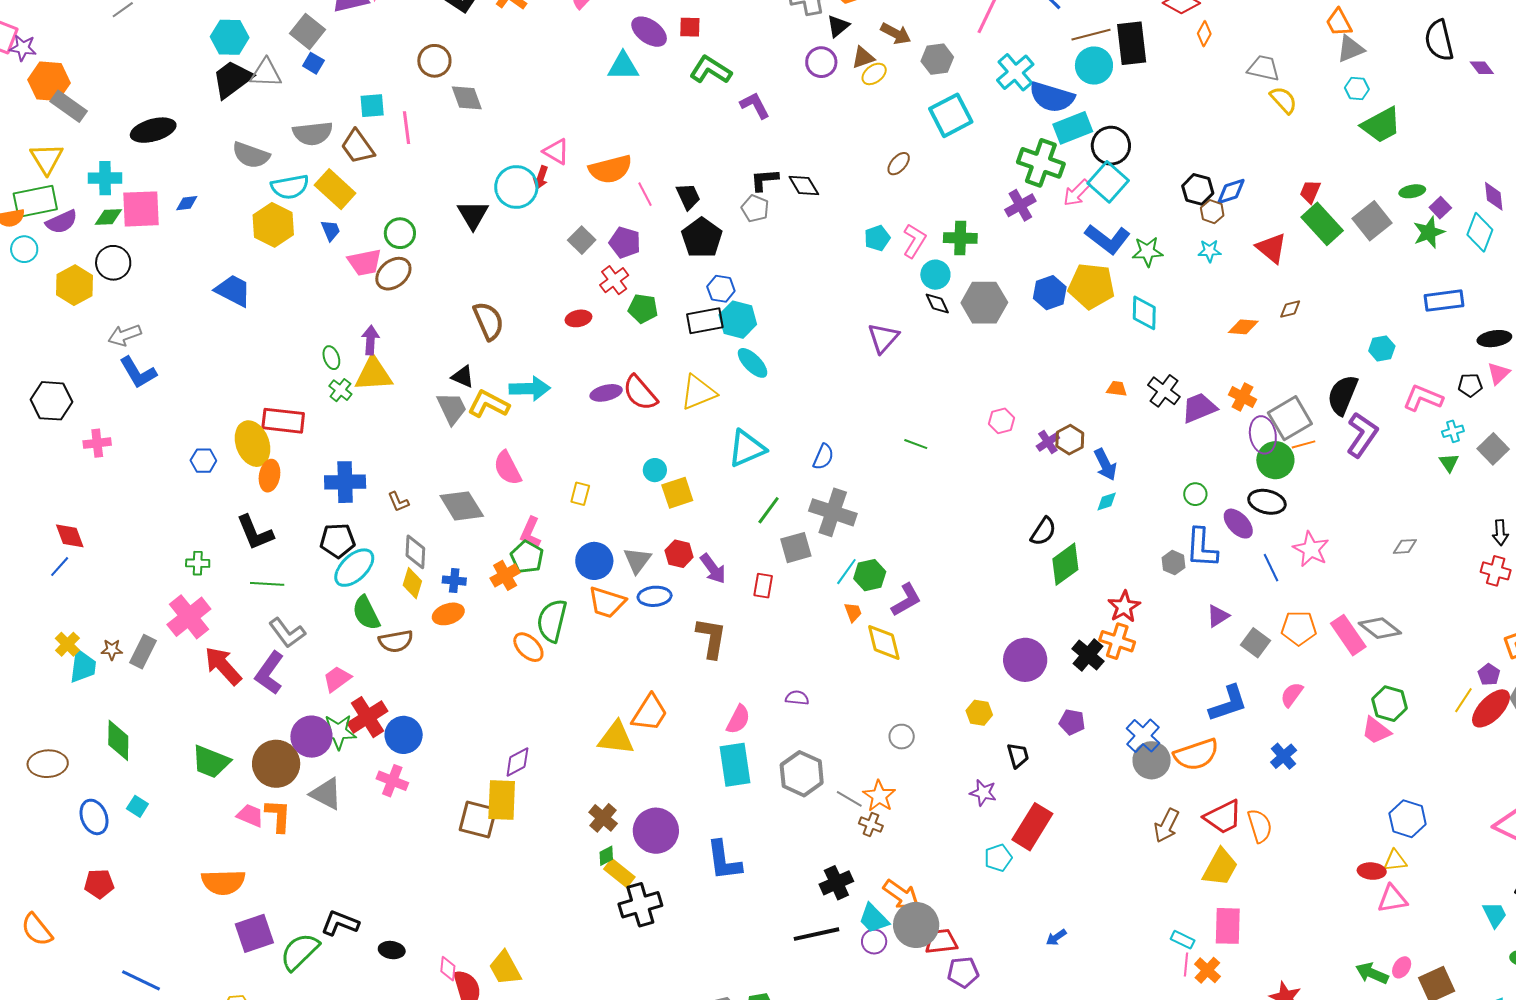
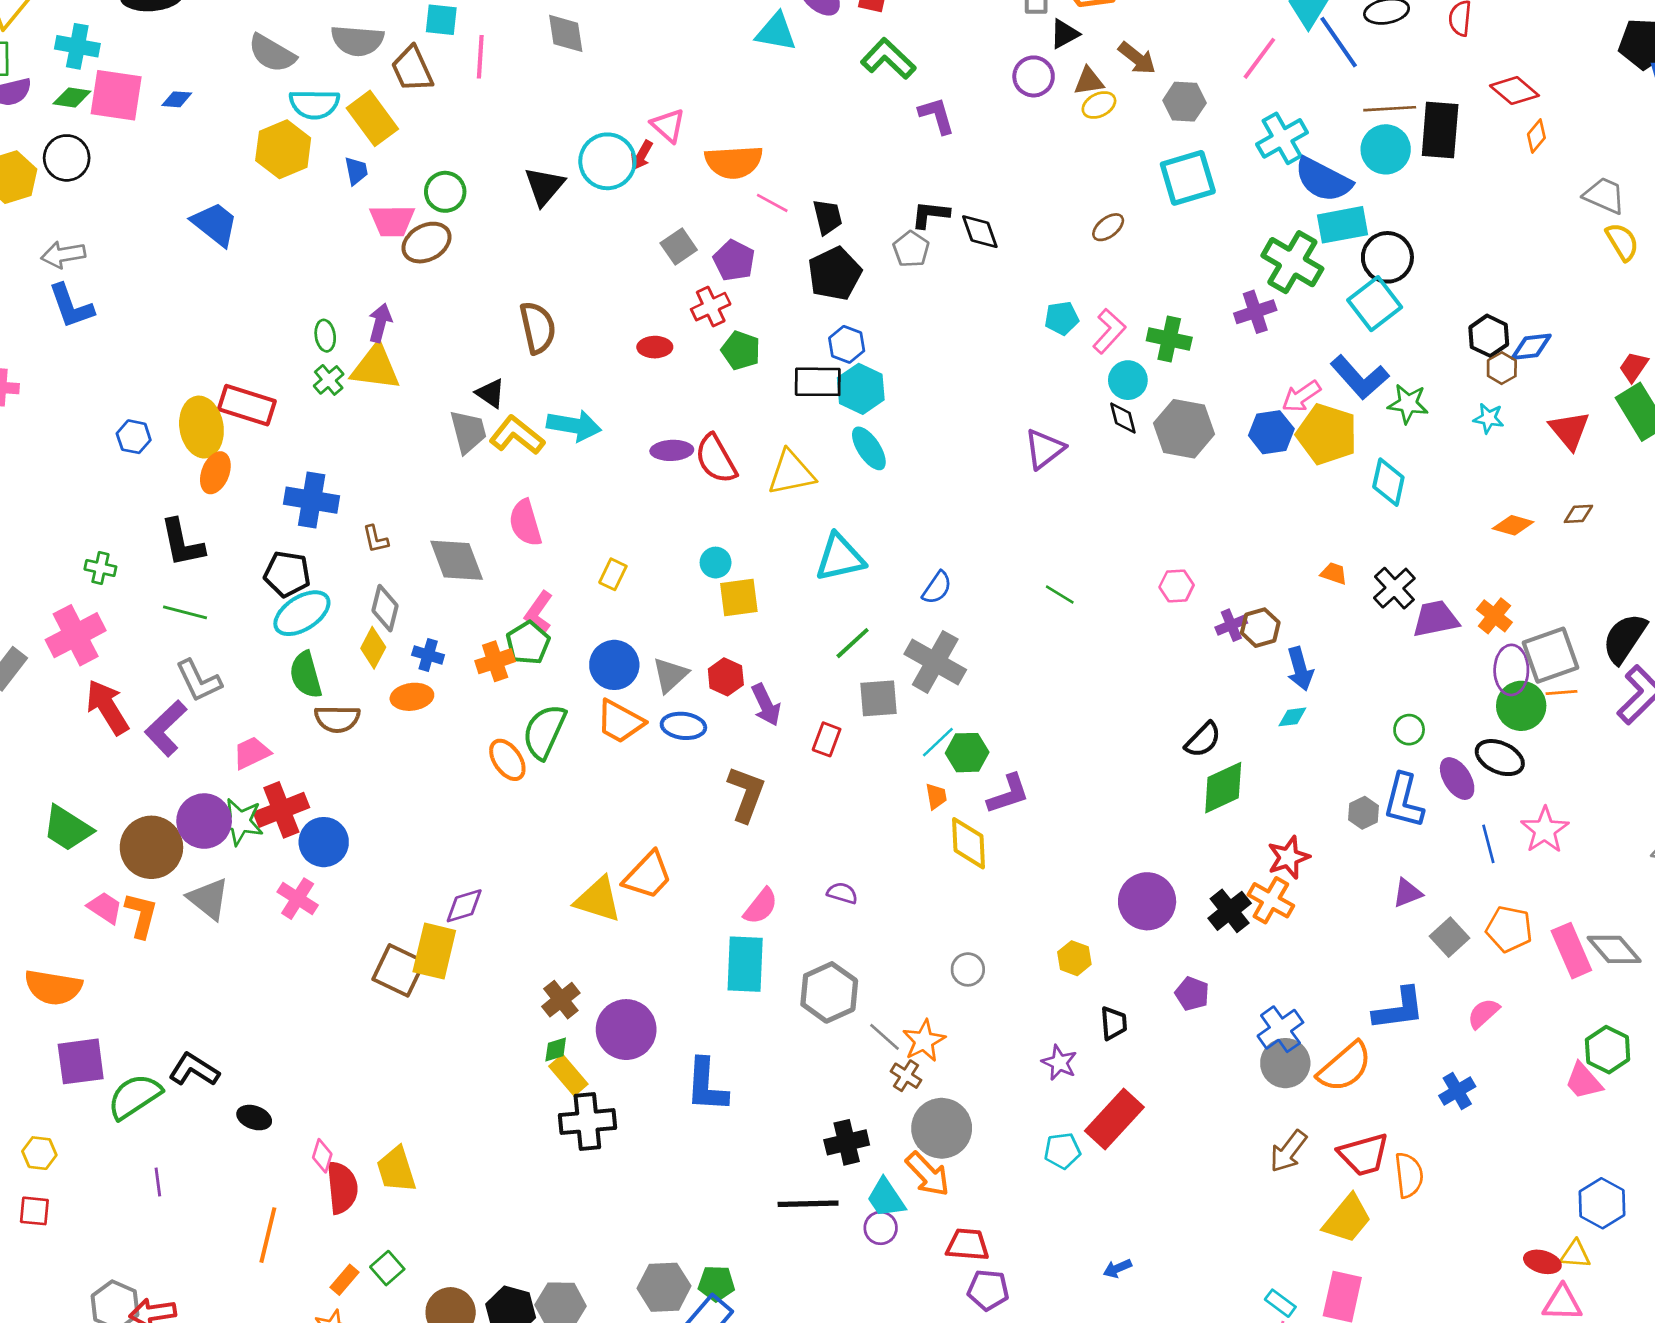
pink arrow: (1077, 193) -> (1301, 396), moved
pink line: (645, 194) -> (772, 203), turned -45
orange semicircle: (1196, 755) -> (1345, 1067), turned -33
gray circle: (916, 925) -> (942, 1128), moved

